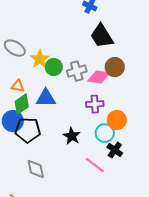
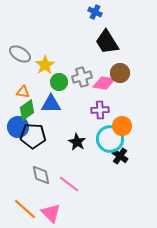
green circle: (54, 67) -> (59, 82), moved
cyan circle: (105, 133) -> (110, 139), size x1.4
pink line: (95, 165) -> (69, 184), moved

